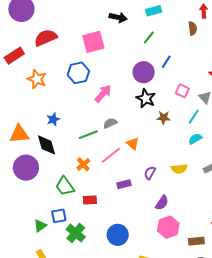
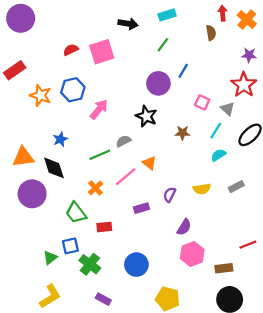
red semicircle: (46, 38) -> (71, 50), moved, size x0.6
blue hexagon: (78, 73) -> (73, 90), moved
pink arrow: (103, 94) -> (99, 109), moved
black star: (146, 98) -> (146, 116), moved

